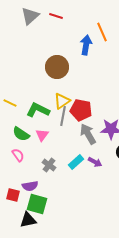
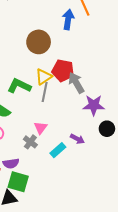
red pentagon: (81, 110) -> (63, 71), moved
gray arrow: (88, 134) -> (76, 83), moved
pink triangle: (42, 135) -> (41, 128), moved
cyan rectangle: (76, 162) -> (58, 150), moved

